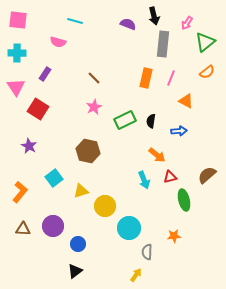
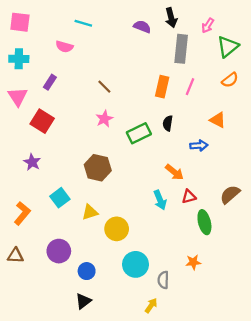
orange triangle: (186, 101) -> (218, 120), moved
black semicircle: (151, 121) -> (168, 123), moved
cyan circle: (129, 228) -> (136, 264), moved
brown triangle: (23, 229) -> (15, 256), moved

